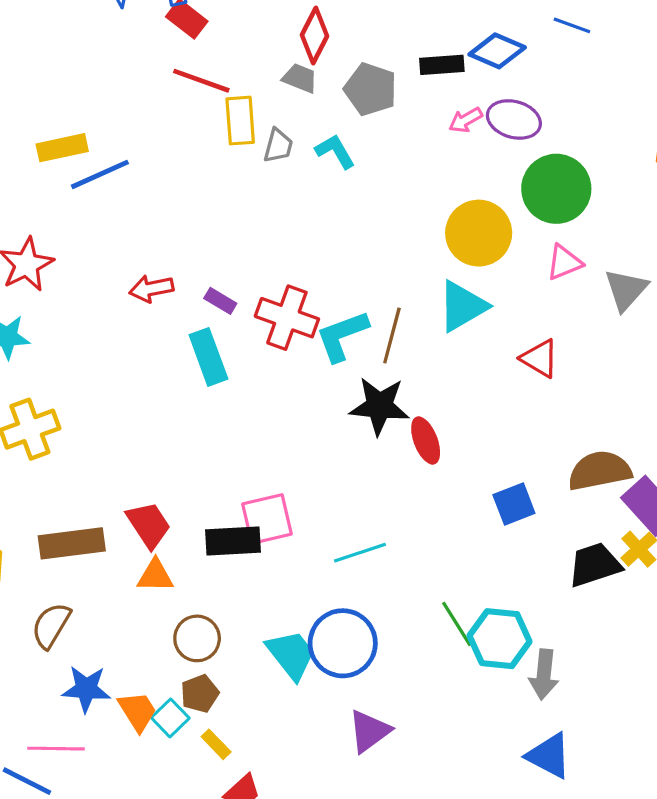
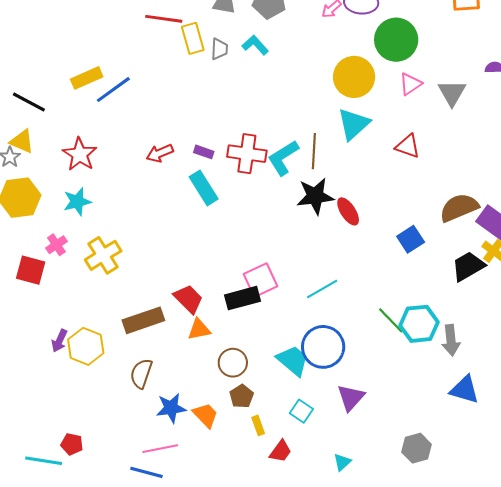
cyan square: (170, 718) -> (301, 411), moved
yellow rectangle: (216, 744) -> (258, 425), turned 36

